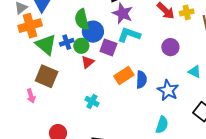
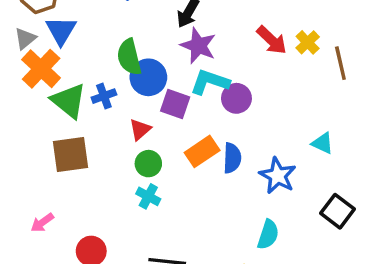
yellow cross: (187, 12) -> (308, 42), turned -32
orange cross: (30, 26) -> (41, 69), turned -30
green circle: (81, 46) -> (148, 164), moved
purple circle: (170, 47) -> (236, 98), moved
brown square: (47, 76) -> (70, 155), turned -30
pink arrow: (31, 96) -> (42, 223), moved, turned 72

